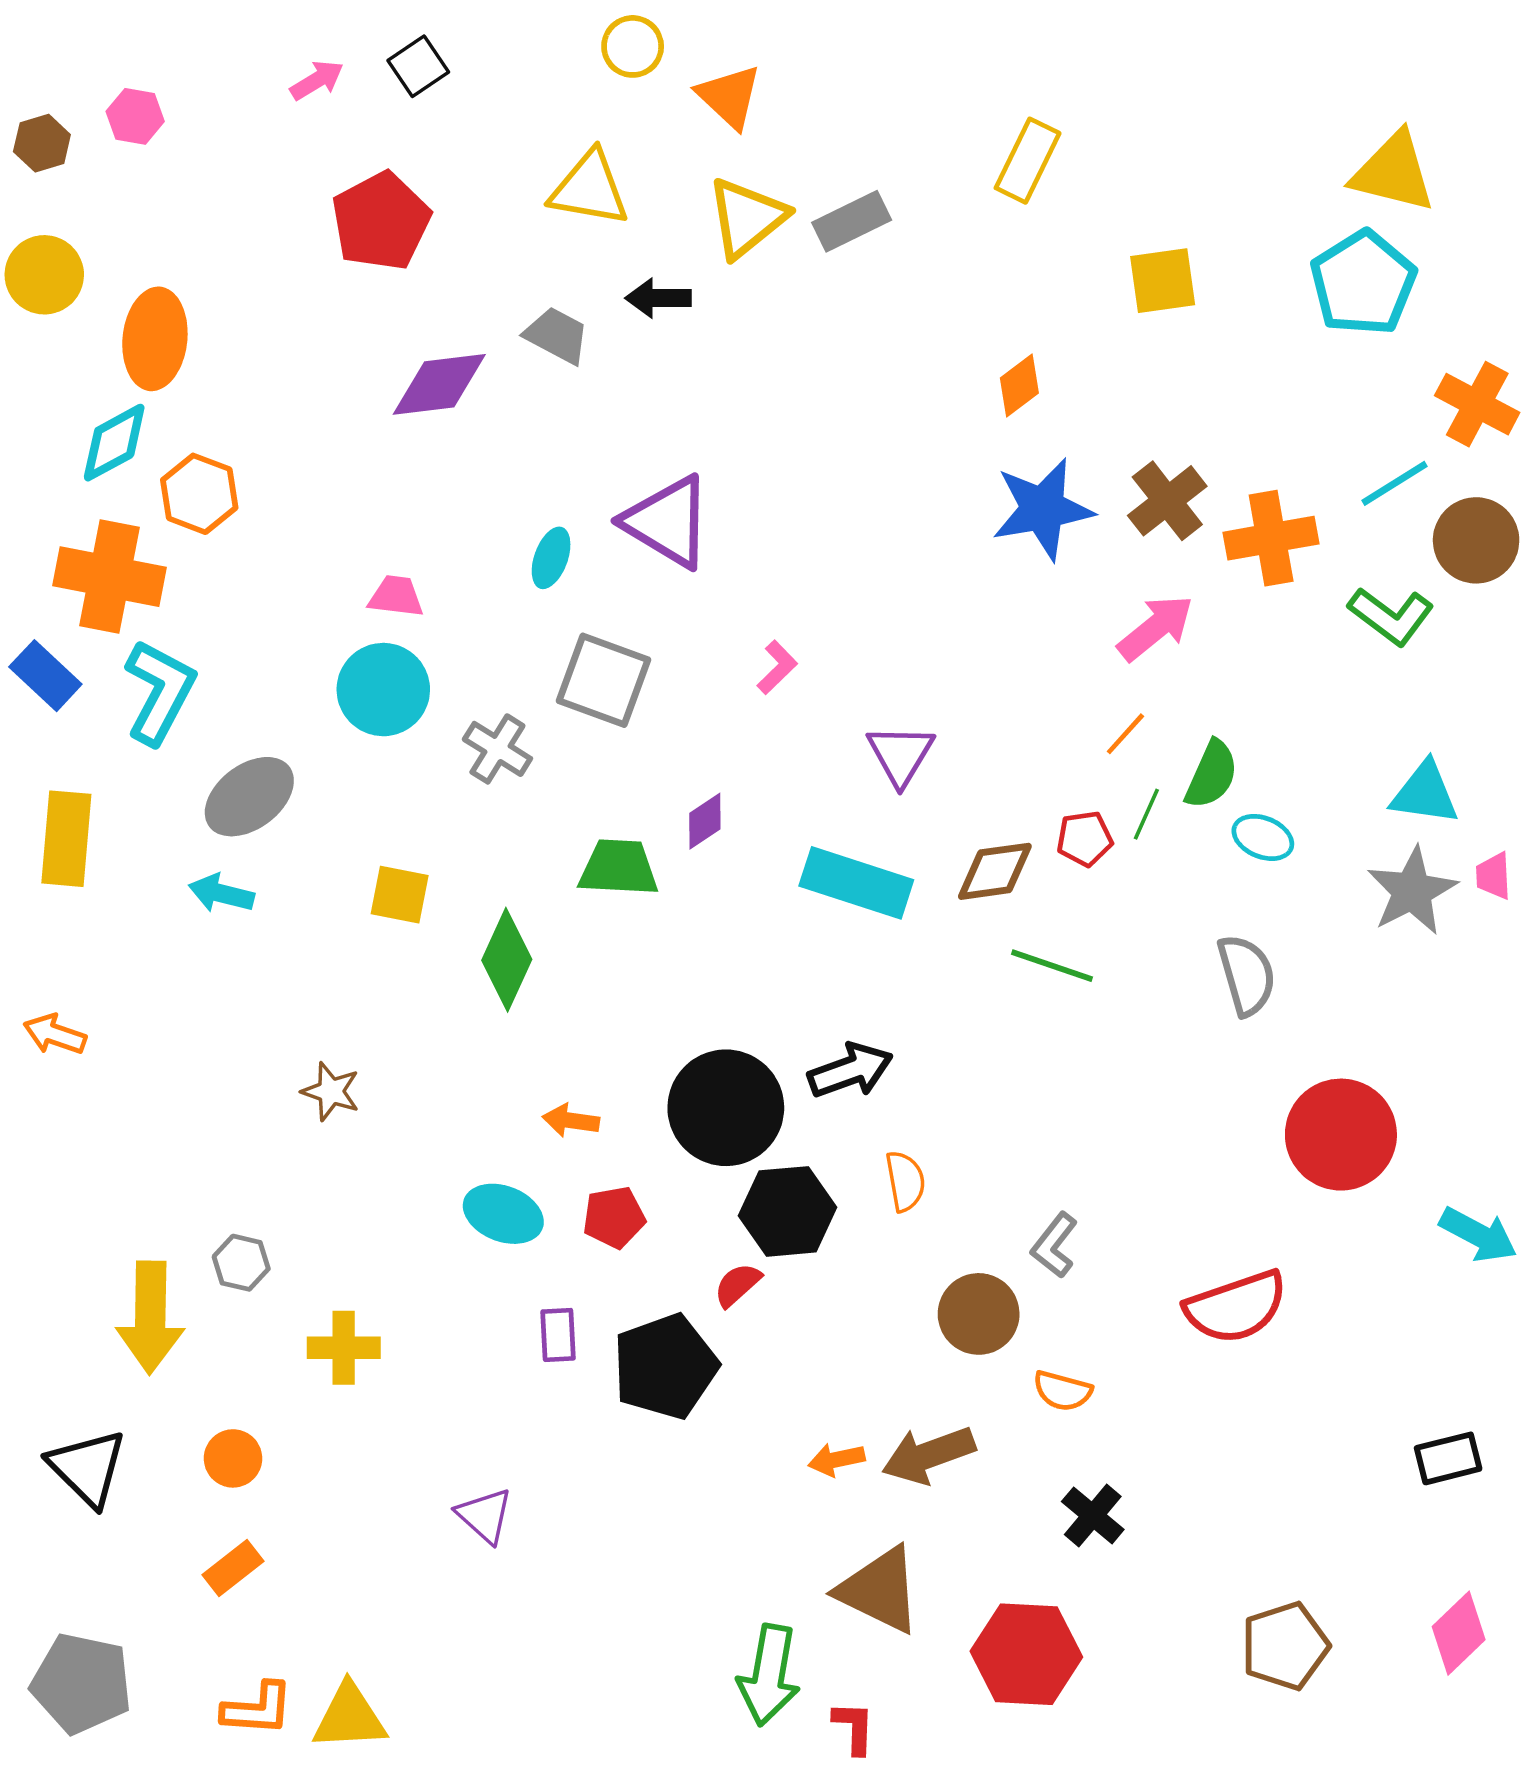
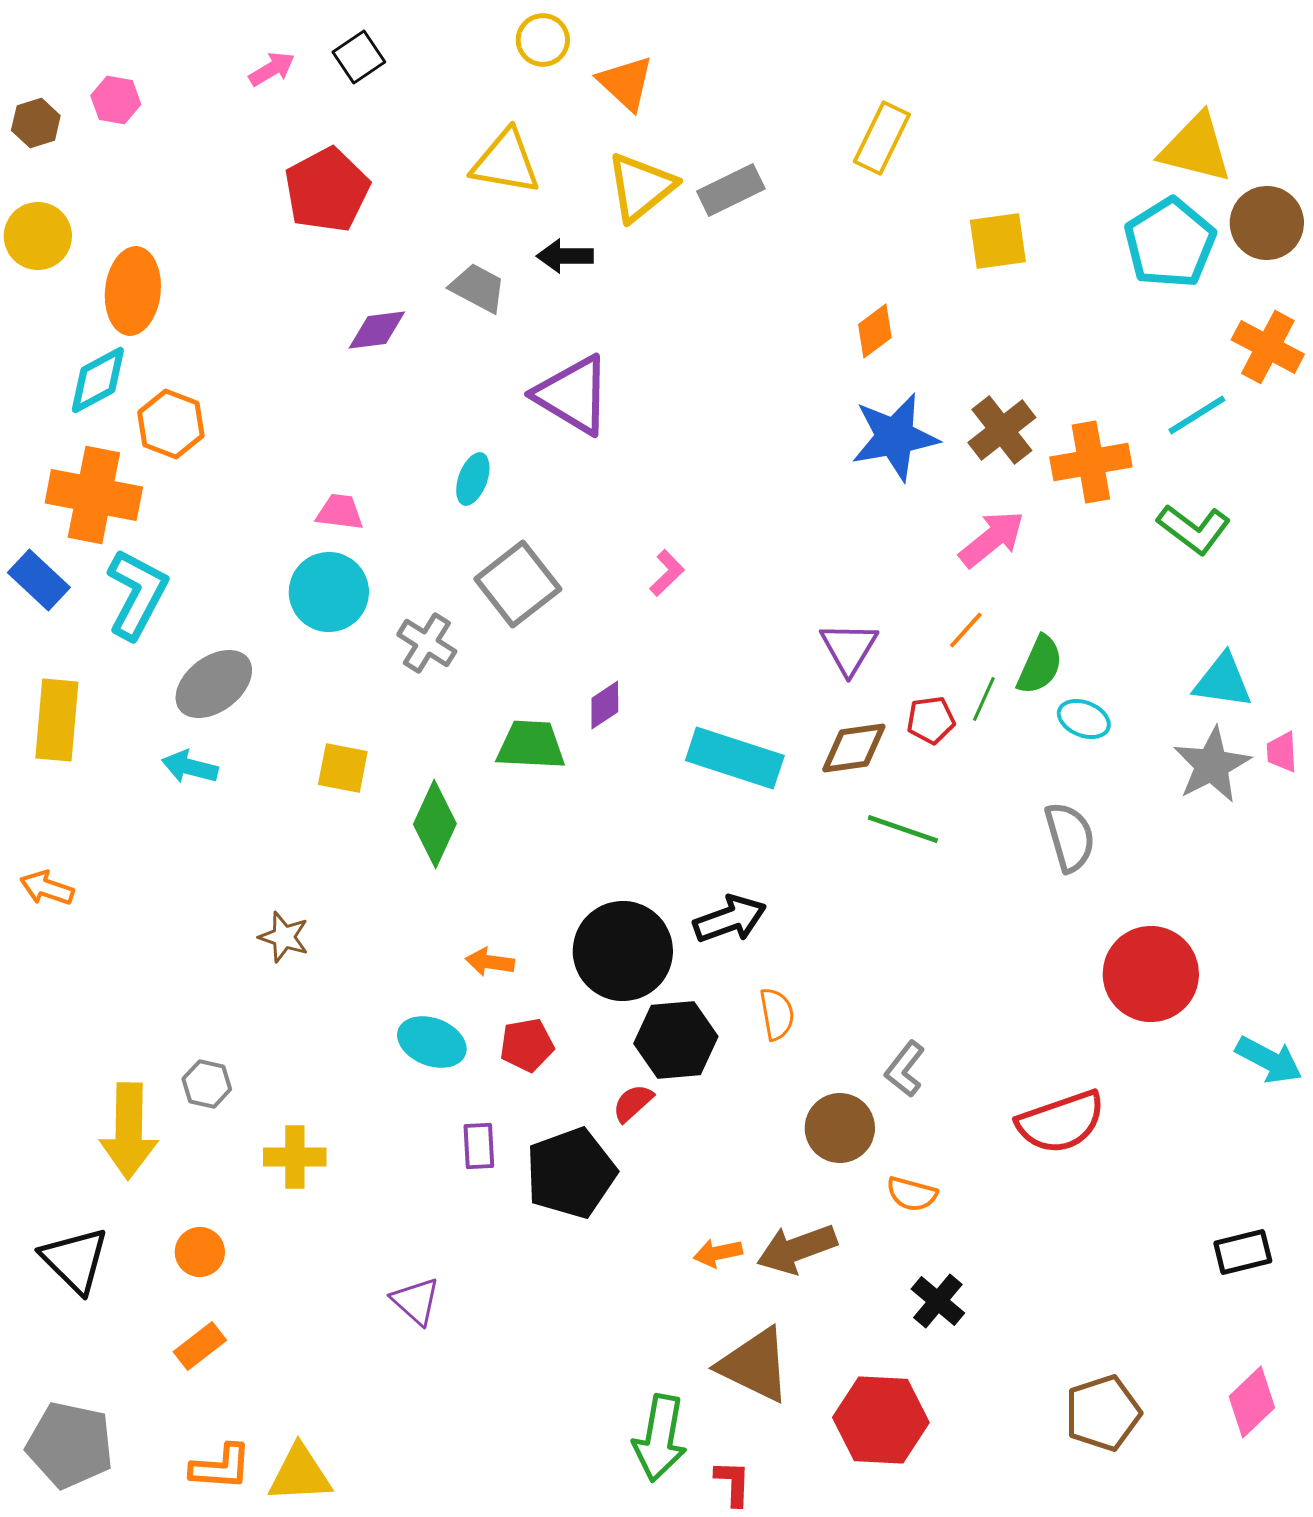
purple diamond: (439, 384) -> (377, 330), size x0.7
purple triangle: (668, 522) -> (573, 395), moved
brown circle: (1476, 540) -> (1267, 223), moved
gray square: (603, 680) -> (518, 584), turned 32
purple triangle: (901, 755) -> (849, 648), moved

